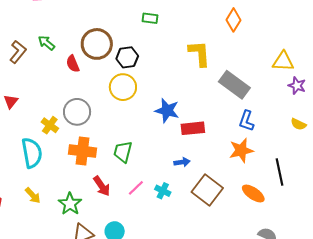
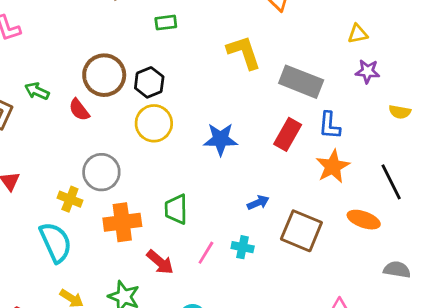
yellow triangle: (283, 61) -> (358, 34), size x0.7
purple star: (297, 86) -> (368, 71), moved
red rectangle: (193, 128) -> (288, 134), moved, turned -40

